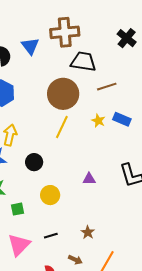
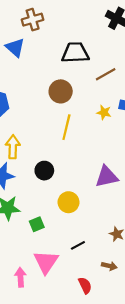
brown cross: (65, 32) -> (33, 20), moved, size x0.7
brown circle: (63, 94) -> (61, 91), size x0.7
purple triangle: (89, 179) -> (107, 177), size x1.6

